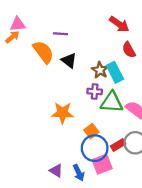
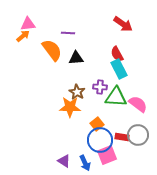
red semicircle: (129, 50) -> (117, 54), moved
black triangle: (69, 61) -> (76, 58), turned -42
brown star: (100, 70) -> (77, 92), moved
red rectangle: (118, 145) -> (122, 137), turned 40

